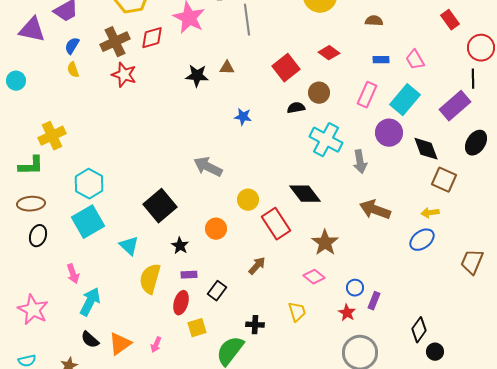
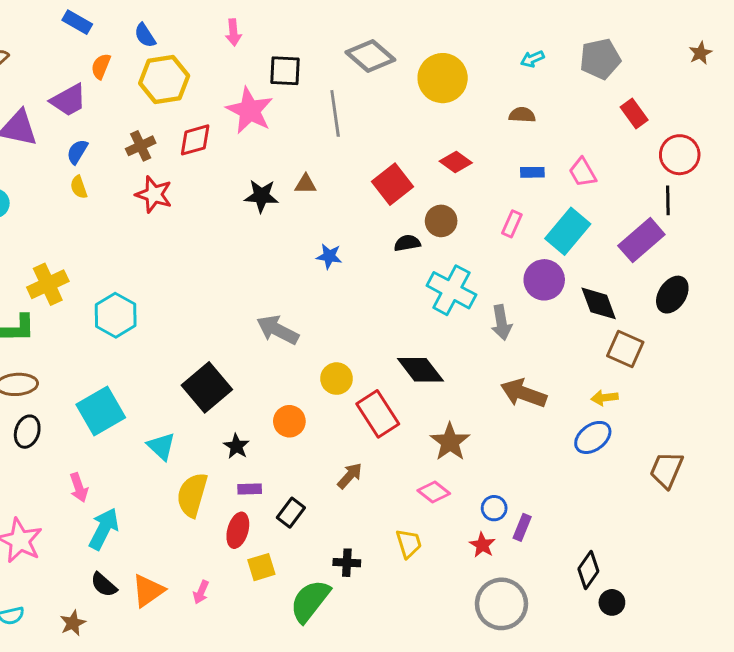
brown cross: (115, 42) -> (141, 146), size x0.7
pink rectangle: (367, 95) -> (512, 224), size x0.7
cyan hexagon: (89, 184) -> (116, 315), moved

